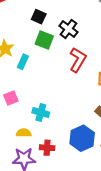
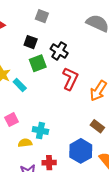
green square: (44, 40) -> (38, 63), turned -36
cyan rectangle: (23, 62) -> (20, 85), turned -64
yellow semicircle: (24, 133) -> (25, 143), moved

